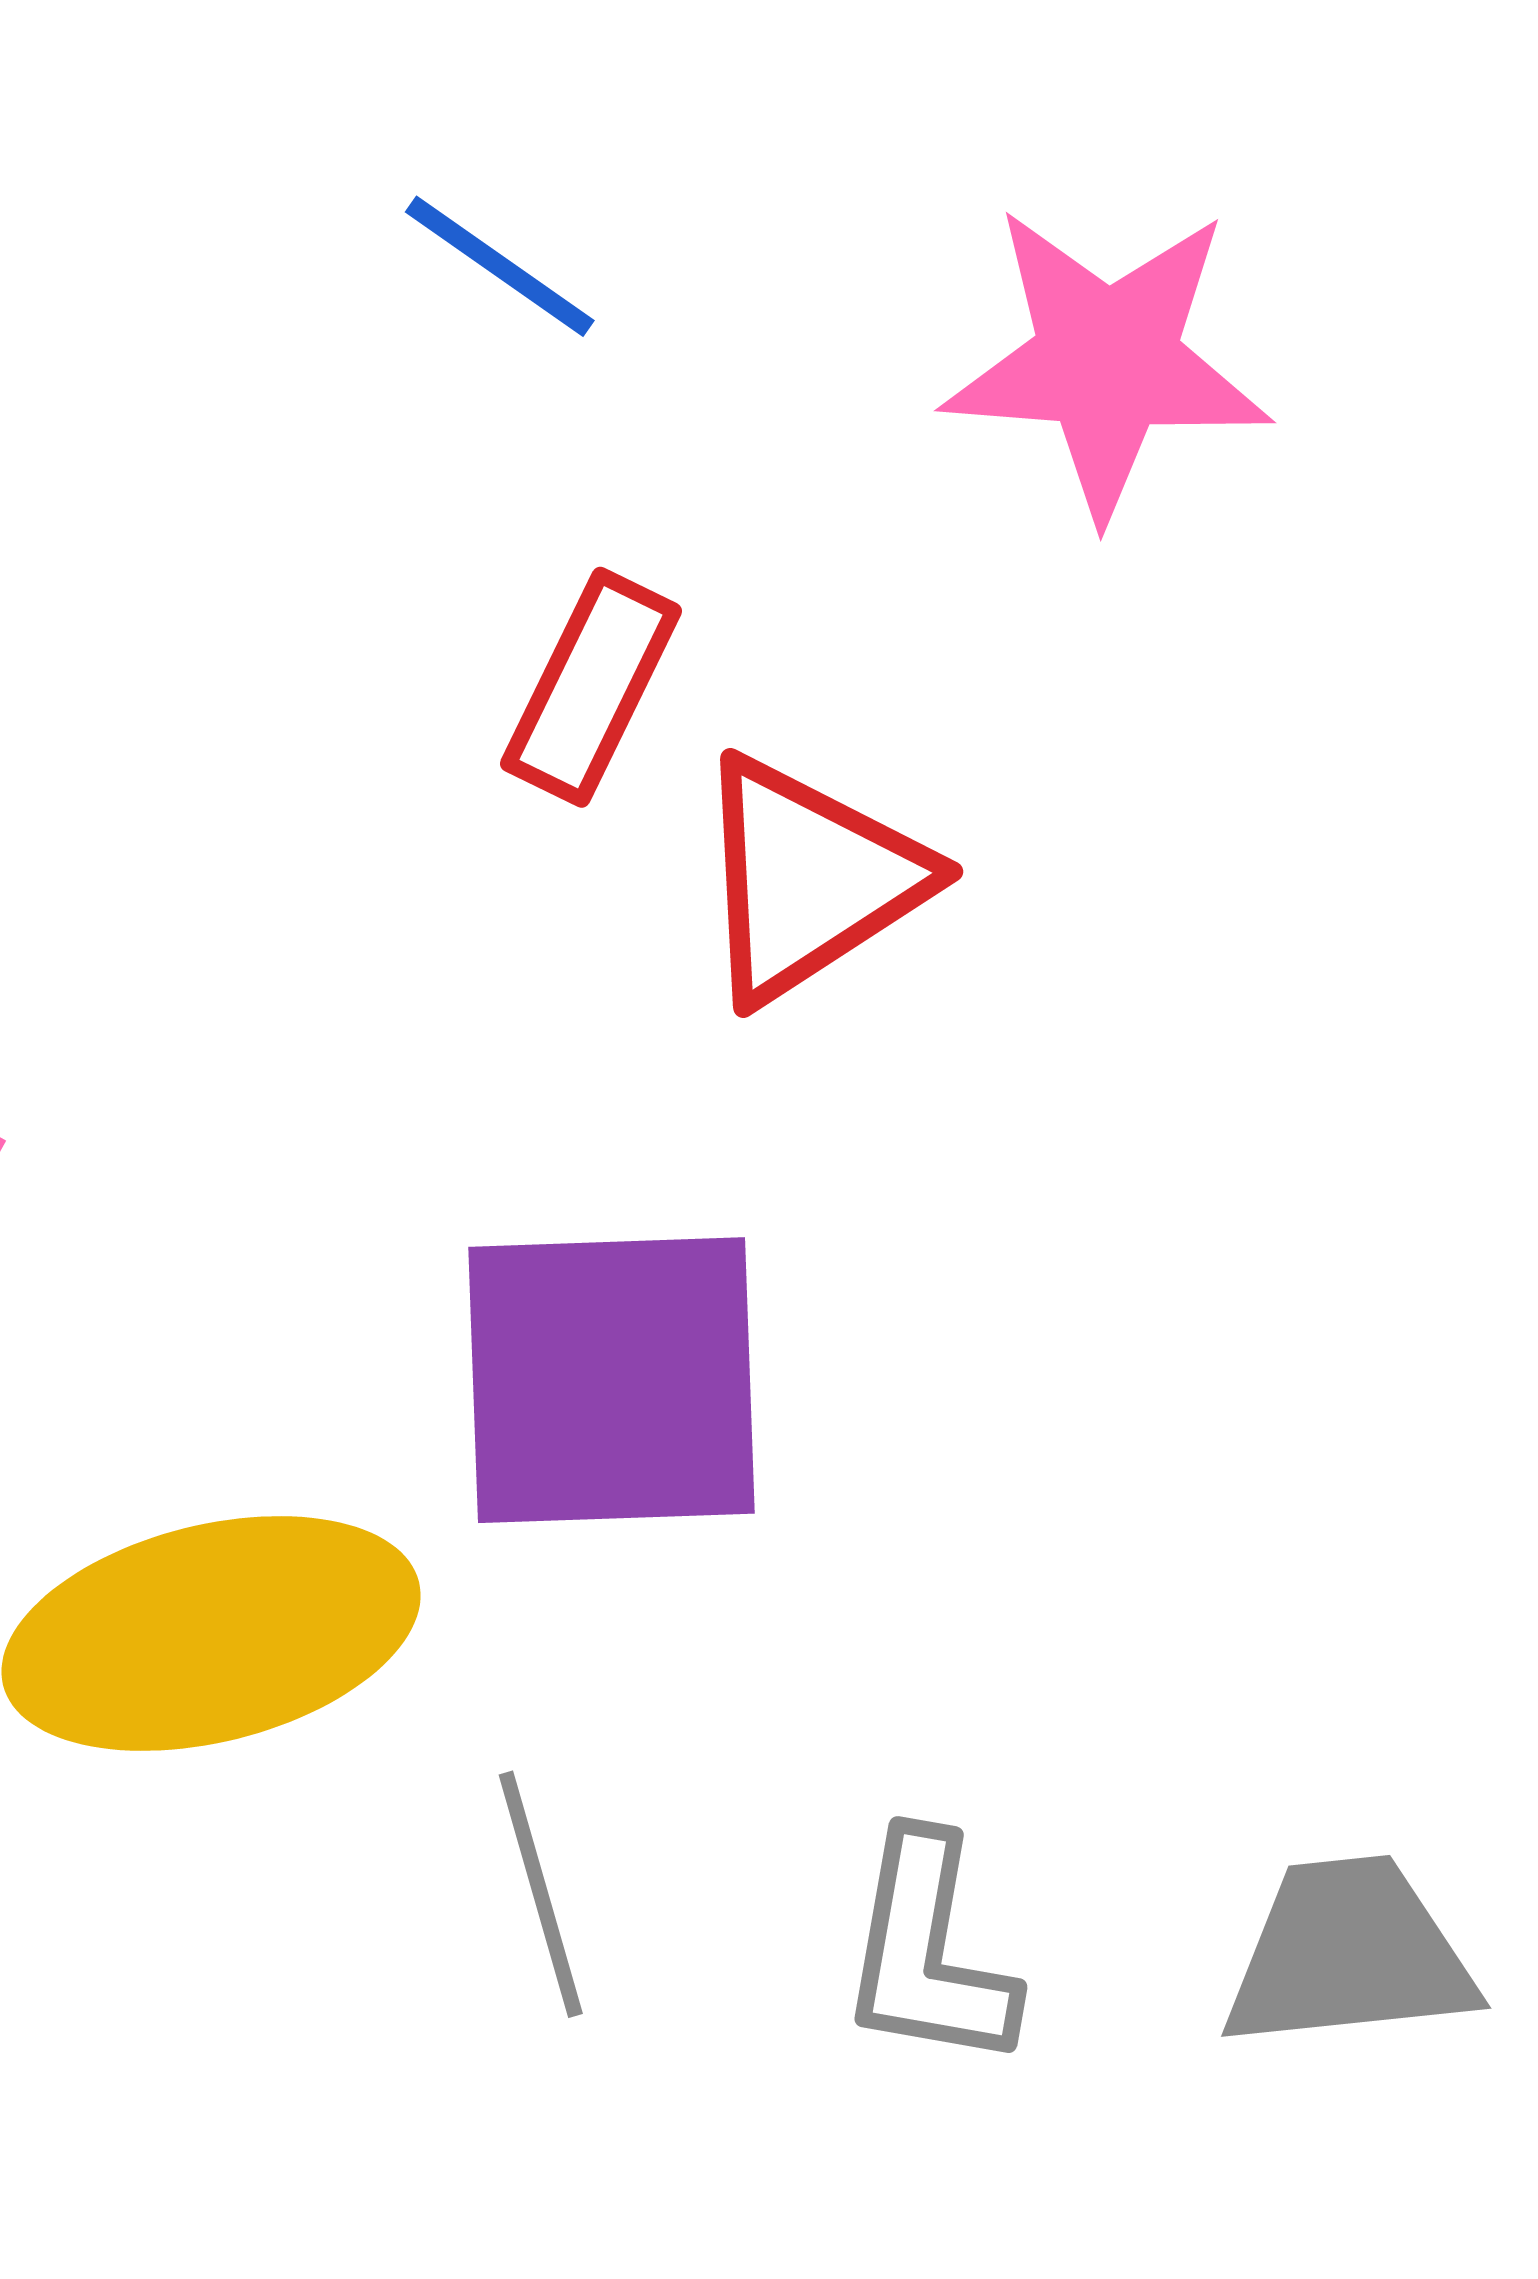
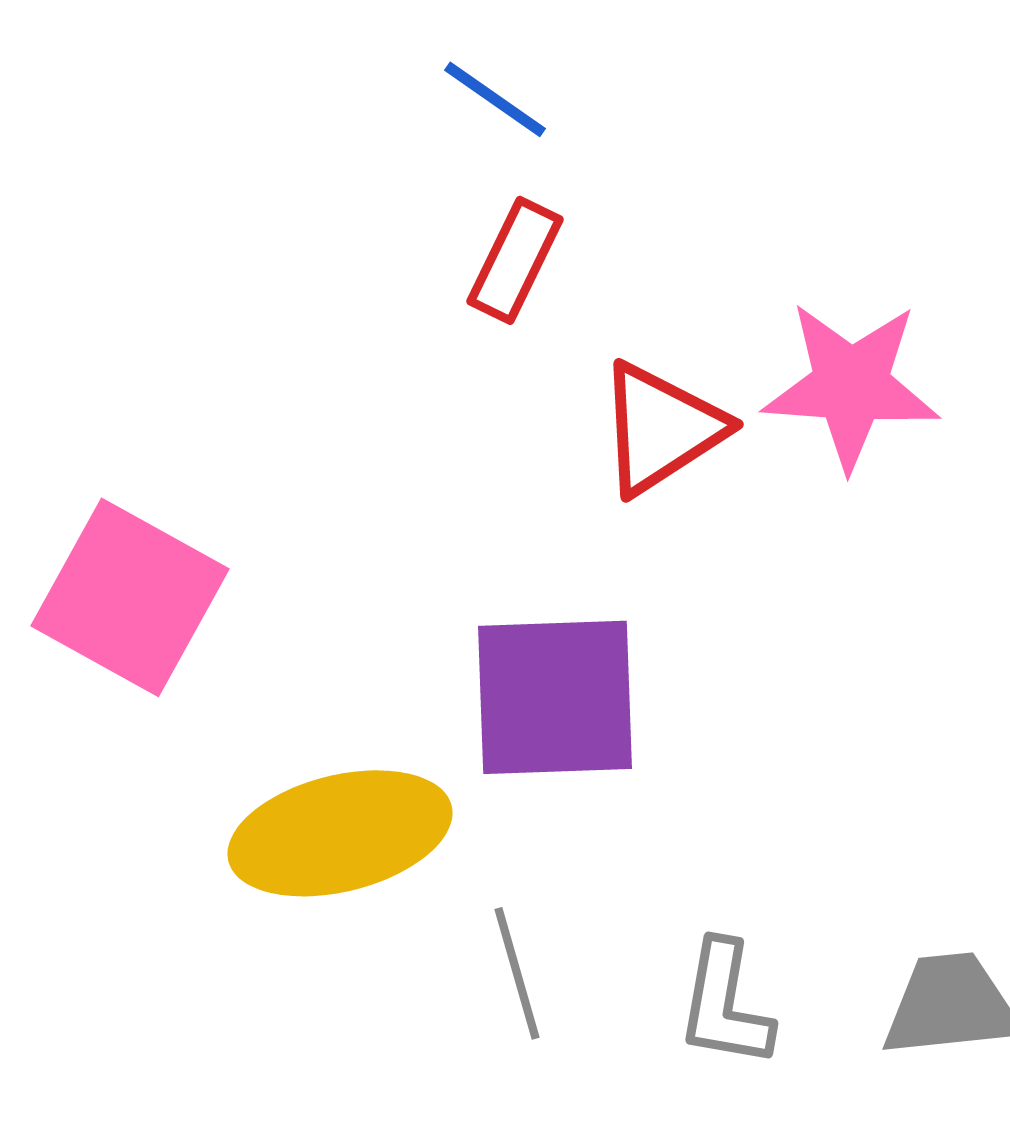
pink star: (1107, 361) -> (851, 385), moved
red rectangle: (591, 687) -> (515, 260), moved

